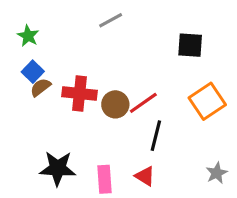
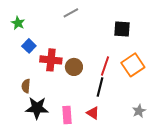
blue square: (33, 72) -> (29, 46), moved
brown semicircle: (41, 87) -> (26, 86), moved, turned -48
red line: (143, 103) -> (105, 66), moved, turned -36

